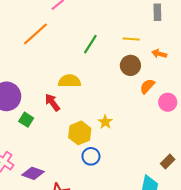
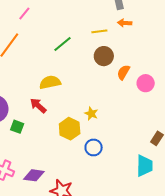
green line: (90, 44) -> (62, 44), turned 30
orange arrow: (159, 54) -> (125, 23), moved
blue circle: (91, 156) -> (94, 147), moved

